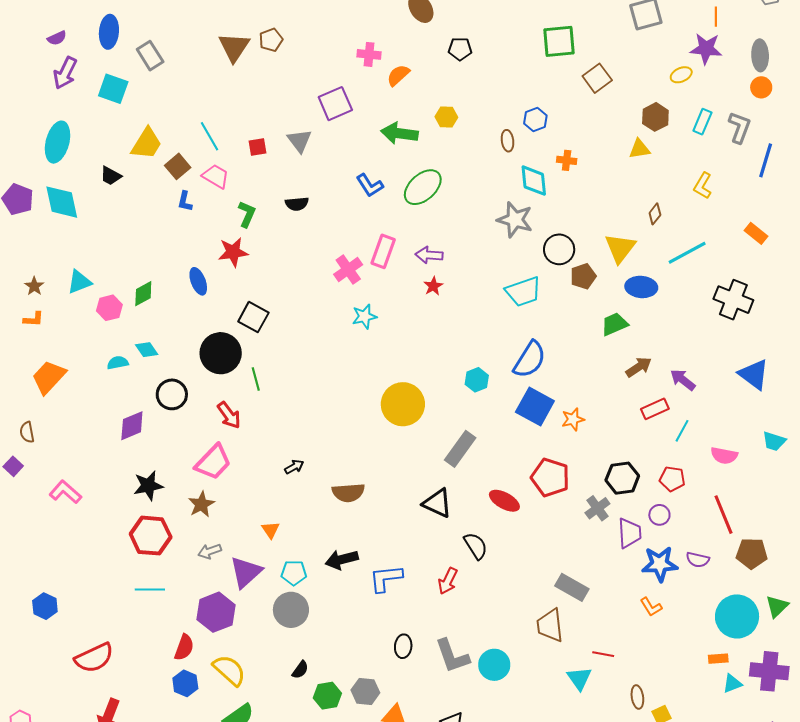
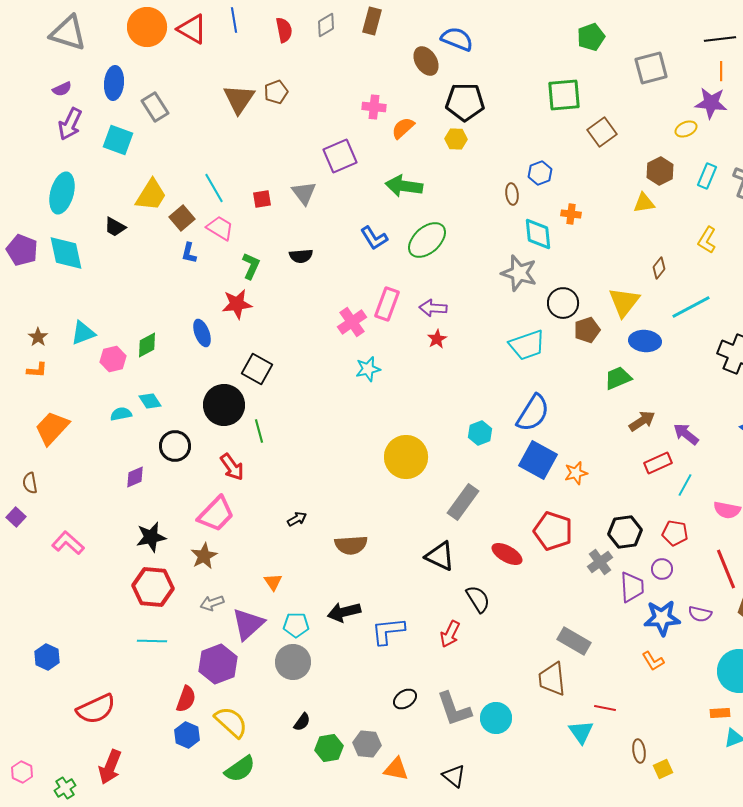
black pentagon: (460, 49) -> (465, 102), size x1.6
yellow hexagon: (446, 117) -> (456, 139), moved
purple diamond: (132, 426) -> (135, 477), size x0.7
black ellipse: (403, 646) -> (405, 699), turned 50

